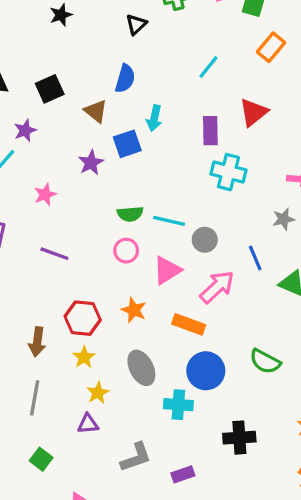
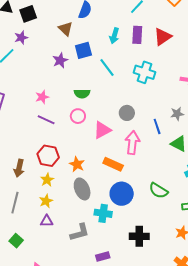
black square: (50, 89) -> (28, 14), moved
cyan arrow: (154, 118) -> (114, 36), moved
purple rectangle: (210, 131) -> (137, 35), moved
pink star: (45, 195) -> (42, 97), moved
gray star: (283, 219) -> (177, 114), moved
cyan line: (169, 221) -> (107, 67), moved, turned 36
purple line: (54, 254) -> (46, 120), moved
pink arrow: (217, 287) -> (132, 143), turned -45
orange star: (134, 310) -> (77, 164), moved
yellow star: (98, 393) -> (46, 201), moved
gray L-shape: (136, 457) -> (80, 232), moved

